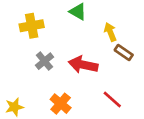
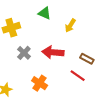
yellow arrow: (110, 32) -> (70, 26), turned -120
brown rectangle: (124, 53) -> (87, 59), moved

